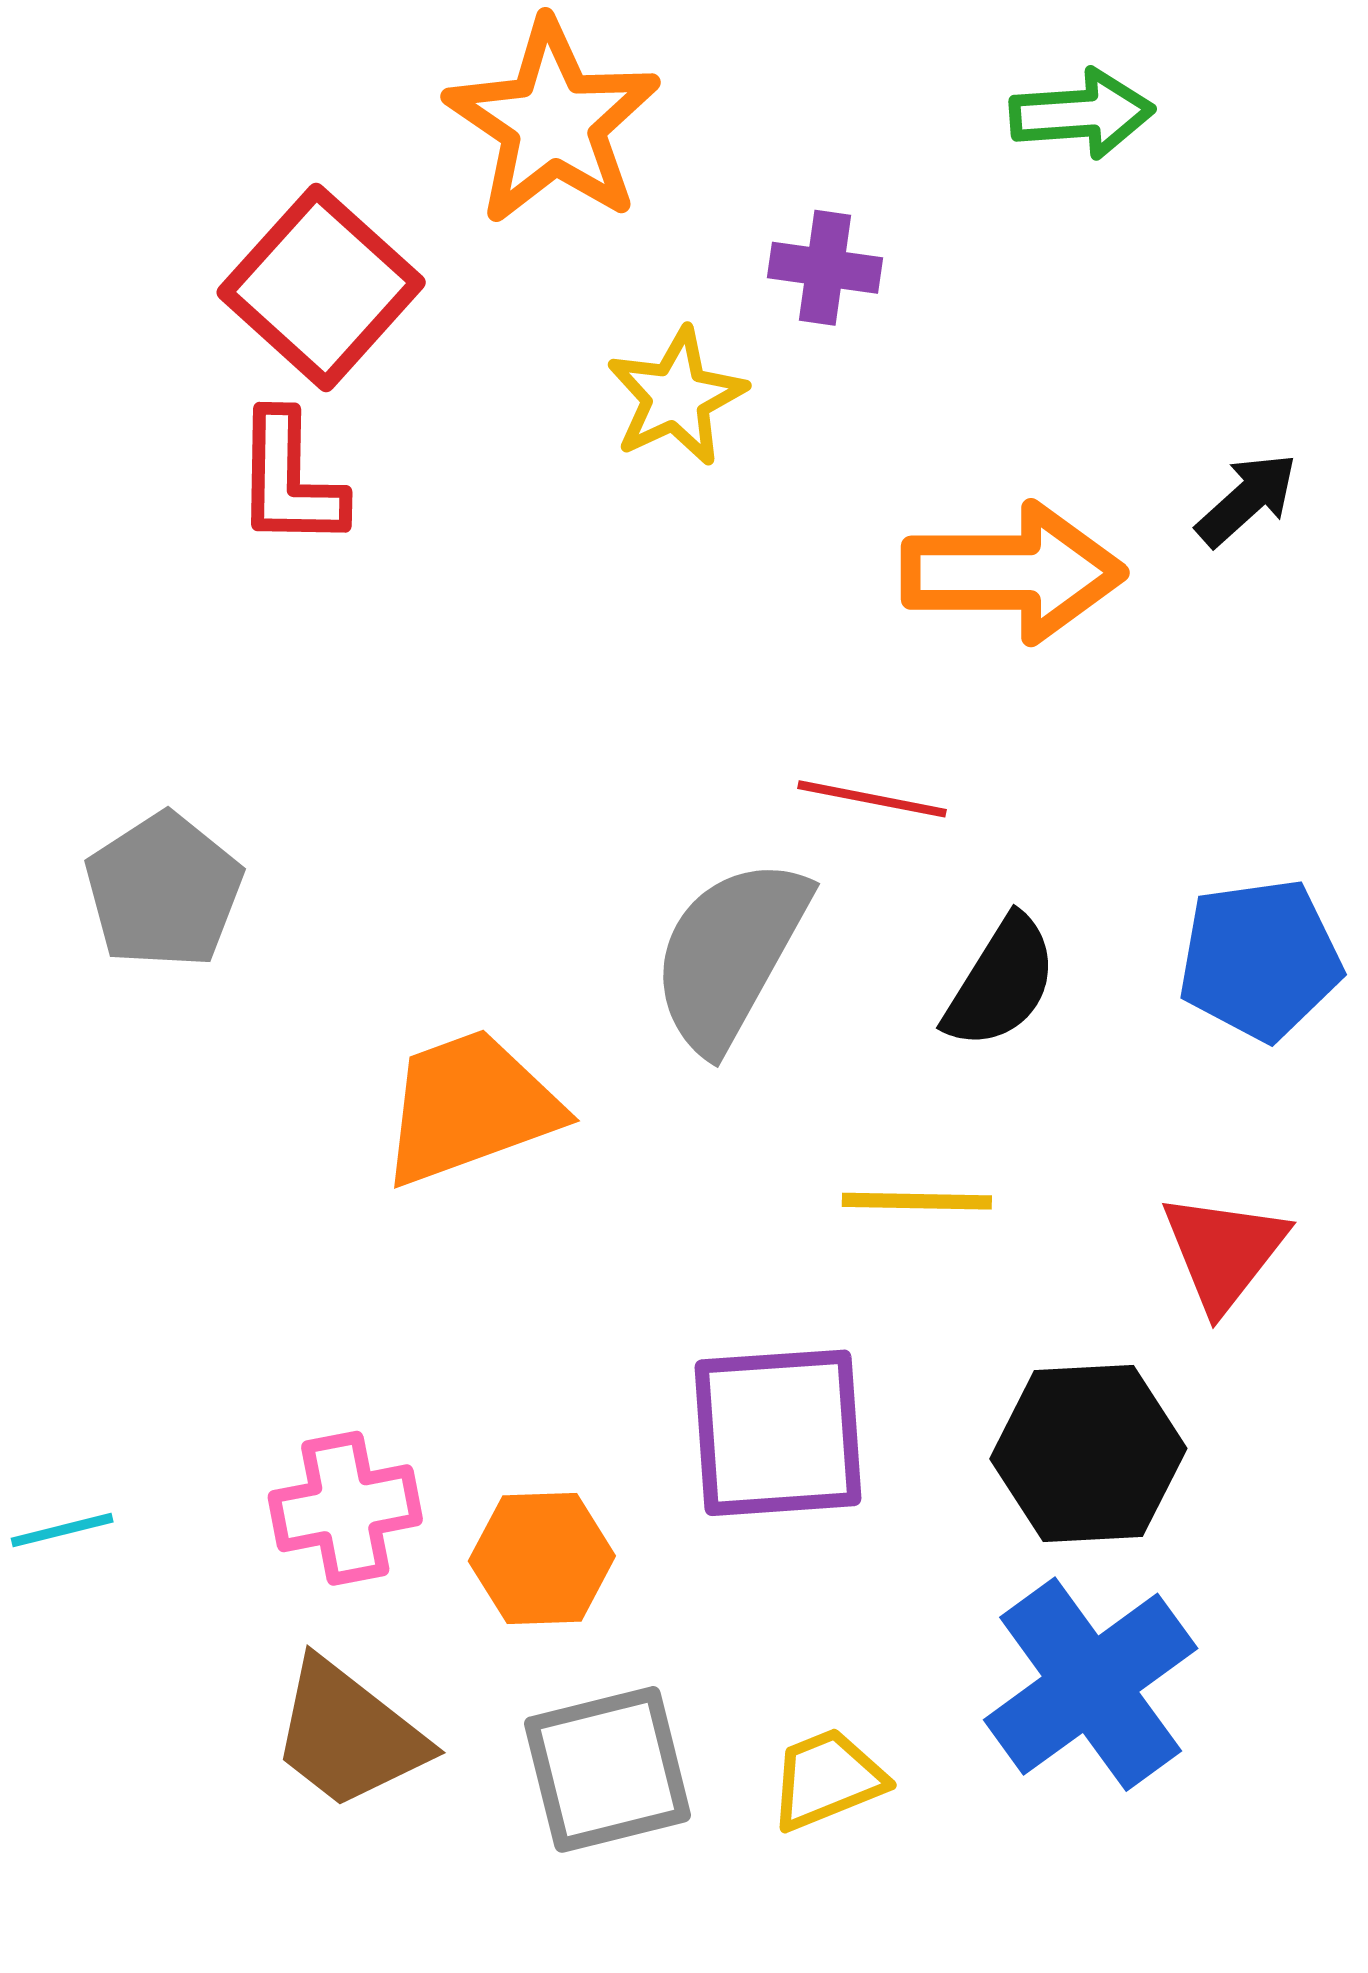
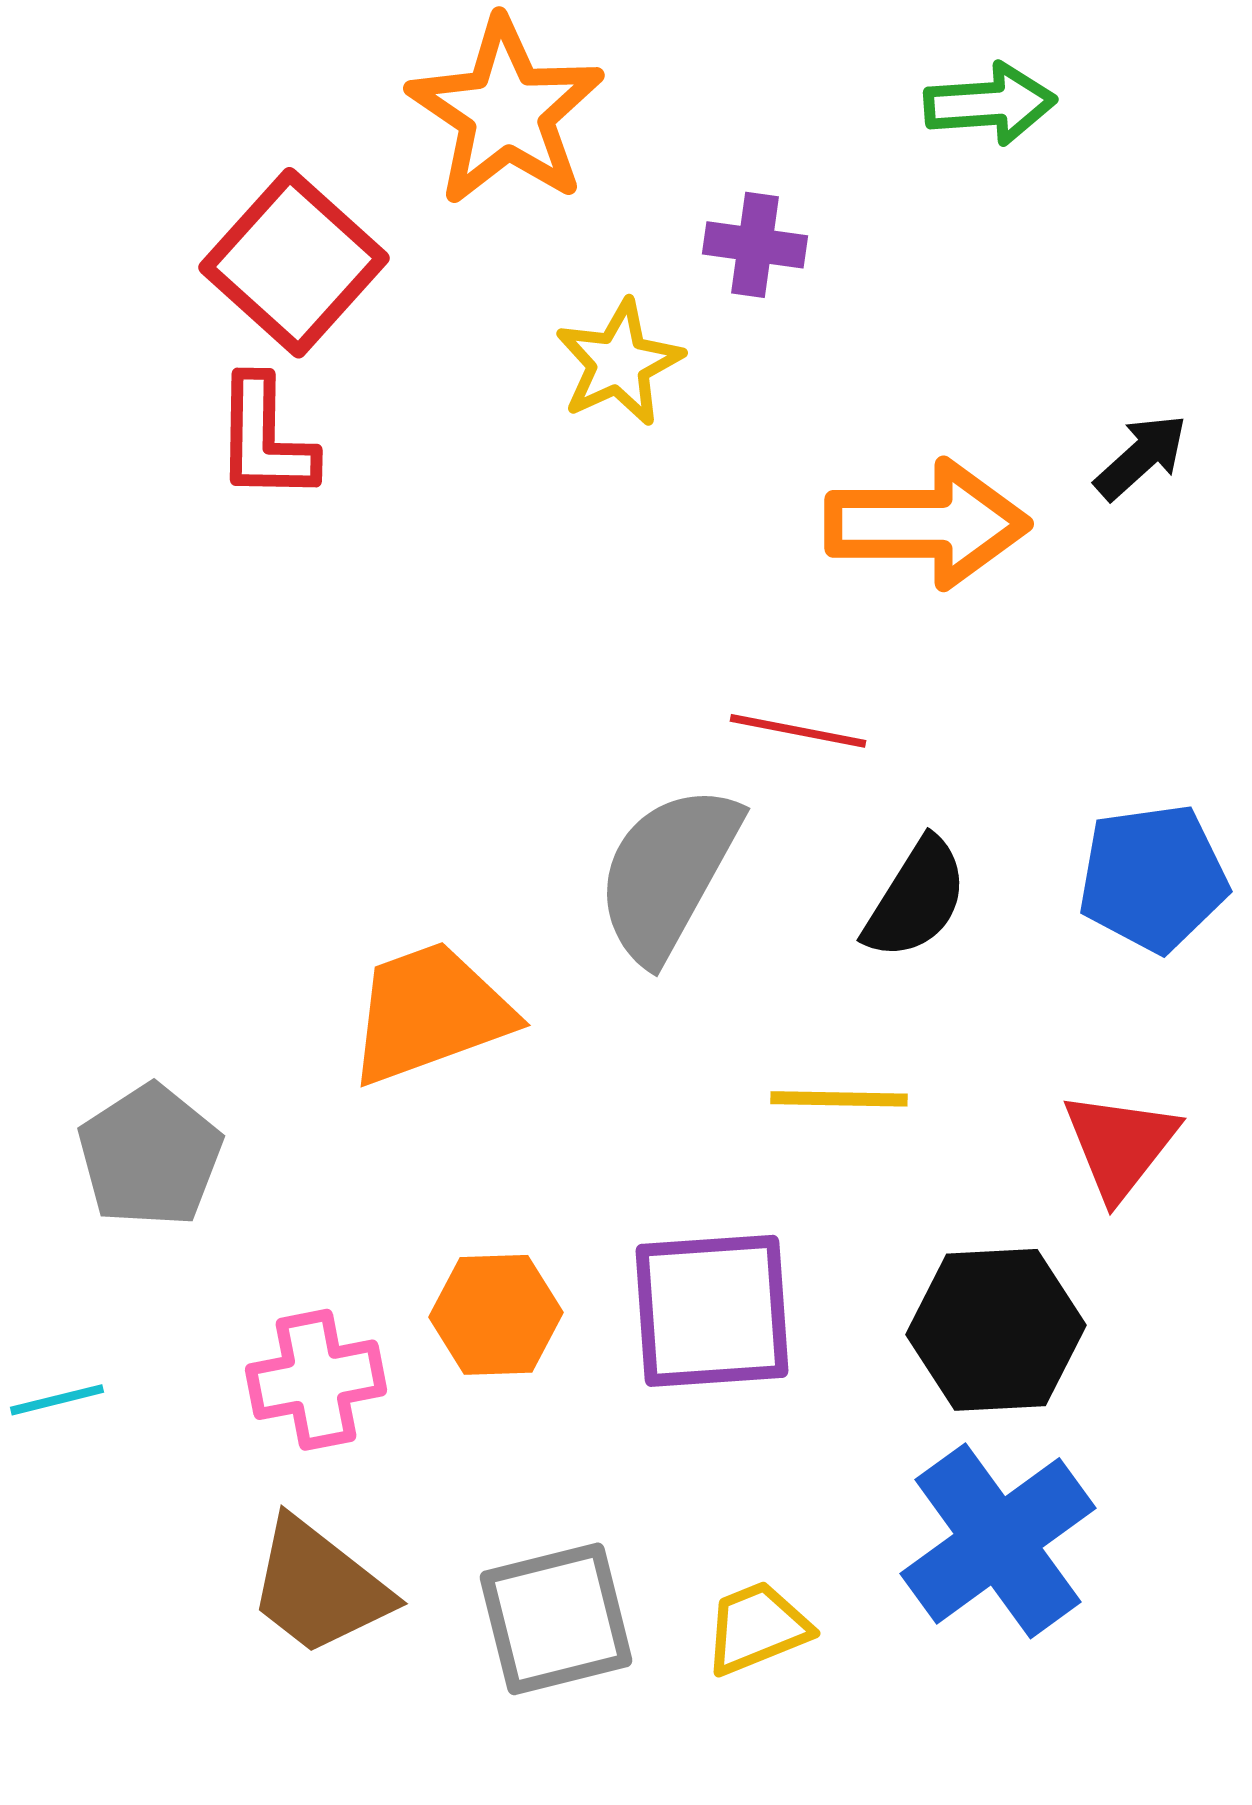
gray pentagon: (164, 891) -> (150, 1156), moved
orange hexagon: (542, 1558) -> (496, 1315), moved

